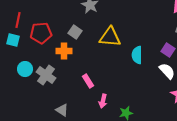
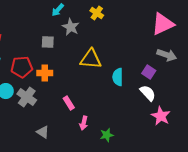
gray square: (75, 32) -> (48, 42), moved, turned -32
red pentagon: (41, 33) -> (22, 67), moved

